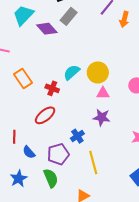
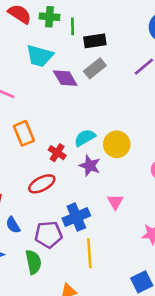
cyan trapezoid: (23, 15) -> (40, 56), turned -130
pink triangle: (103, 93) -> (115, 202), moved, turned 48
purple star: (102, 117) -> (90, 166), moved
blue cross: (77, 136) -> (76, 217), size x1.5

